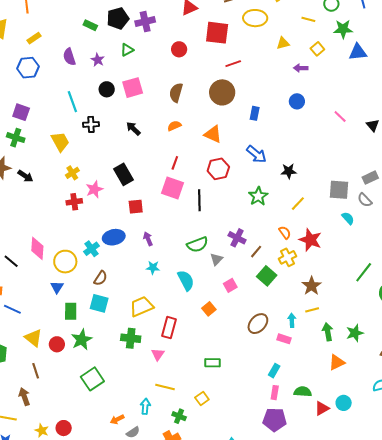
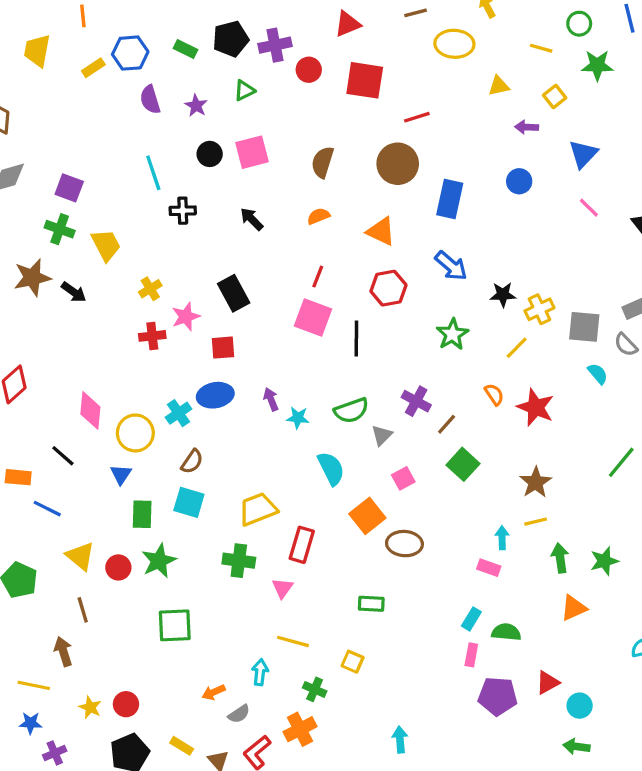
red square: (217, 33) -> (365, 80), moved
red circle: (179, 49) -> (309, 70), moved
blue triangle: (358, 52) -> (583, 154), moved, turned -42
blue hexagon: (28, 68) -> (130, 53), moved
blue rectangle: (255, 113) -> (450, 199), size x1.6
yellow trapezoid: (60, 142) -> (106, 245), moved
red square: (136, 207) -> (223, 348), moved
yellow cross: (288, 257) -> (539, 309), moved
black line: (11, 261) -> (63, 456), moved
cyan star: (153, 268) -> (298, 418), moved
orange square: (209, 309) -> (367, 516), size x1.5
brown ellipse: (258, 324) -> (404, 544), moved, turned 50
green square: (92, 379) -> (175, 625), turned 30
green semicircle: (303, 392) -> (506, 632), moved
yellow square: (202, 399) -> (353, 662), turned -32
cyan circle: (344, 403) -> (580, 706), moved
purple pentagon: (275, 420) -> (498, 696), moved

